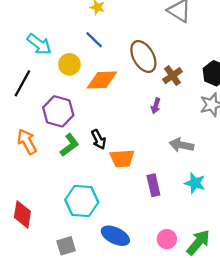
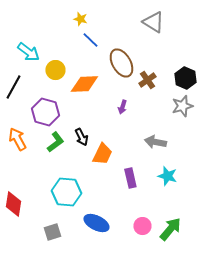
blue line: (94, 40) -> (90, 40), moved
purple arrow: (156, 106) -> (122, 107), moved
orange trapezoid: (122, 158) -> (102, 154), turned -60

